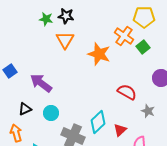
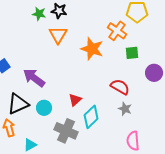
green square: (143, 47) -> (132, 53), moved, turned 32
black triangle: (25, 109) -> (18, 104), size x1.6
gray star: (148, 111) -> (125, 109), moved
red triangle: (120, 130) -> (75, 100), moved

